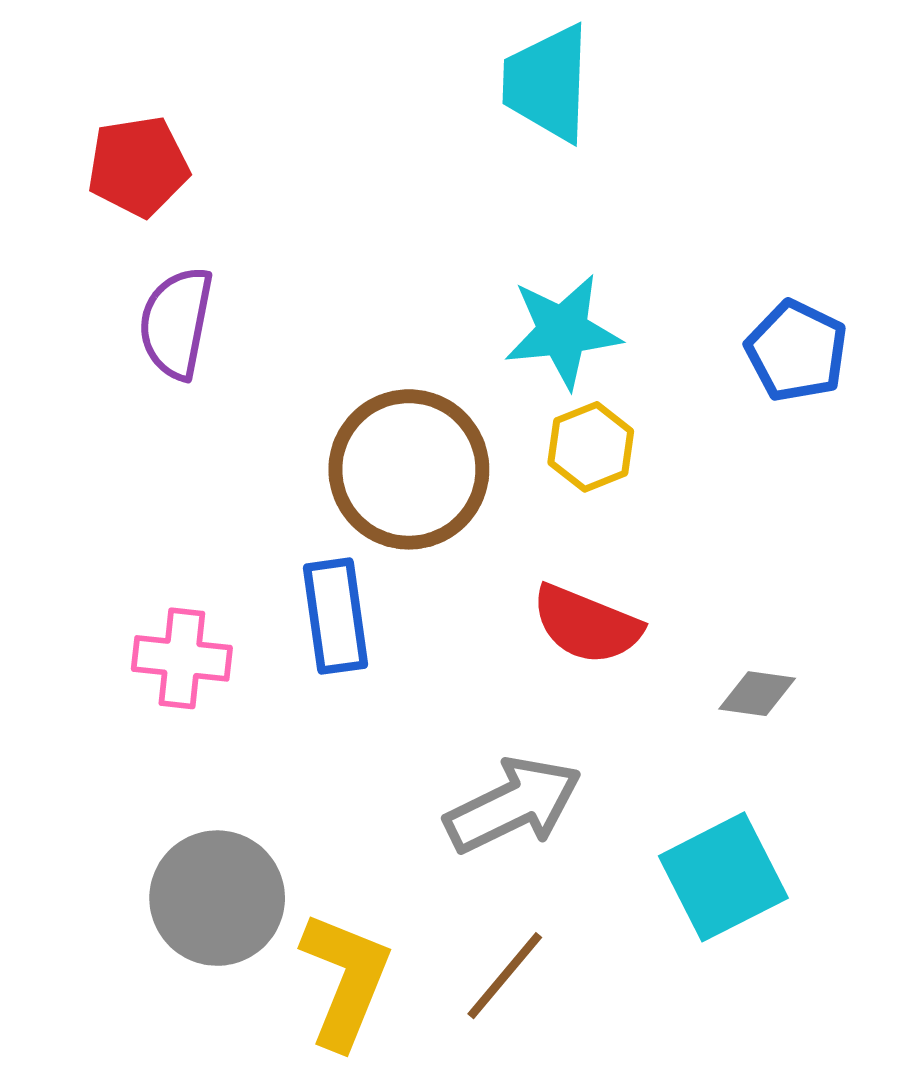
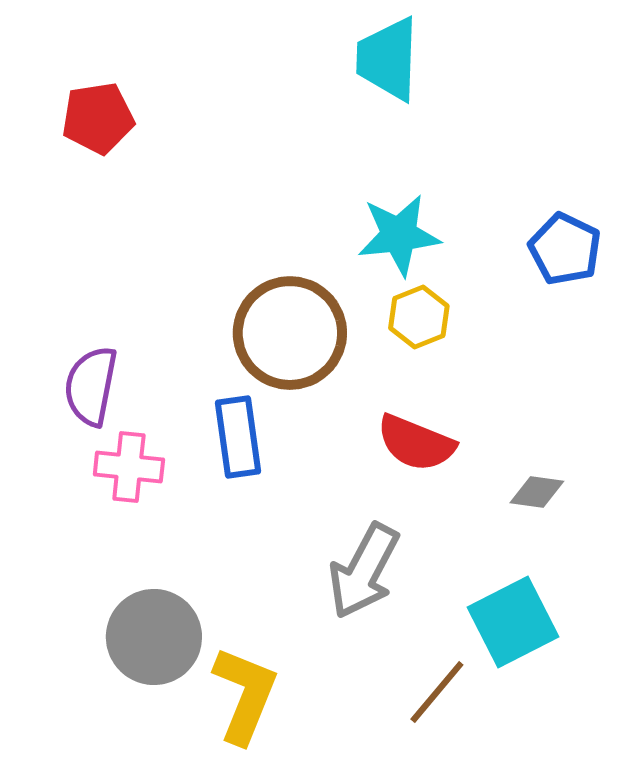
purple semicircle: (176, 323) -> (91, 386), moved
gray arrow: (513, 805) -> (364, 571), turned 144
brown line: (505, 976) -> (437, 692), moved

